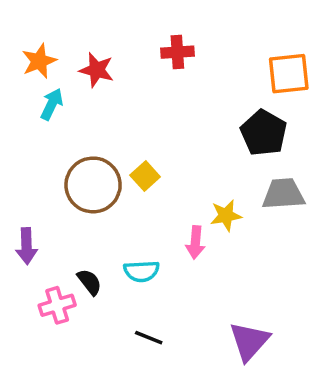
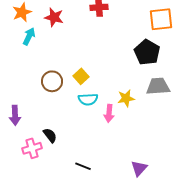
brown circle: (93, 185) -> (52, 81), size x0.7
cyan semicircle: (142, 271) -> (88, 99), moved
purple triangle: (249, 341) -> (139, 168), size x0.7

